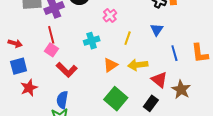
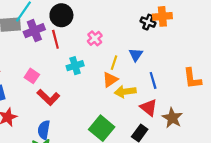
blue triangle: (157, 30) -> (136, 55), moved
red line: (51, 35) -> (55, 39), moved
blue line: (174, 53) -> (153, 80), moved
orange triangle: (111, 65) -> (110, 80), moved

